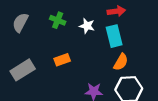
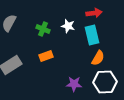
green cross: (58, 20) -> (43, 29), moved

